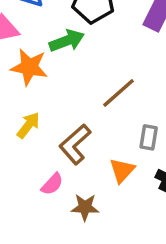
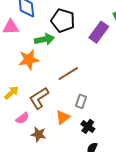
orange star: (29, 67) -> (29, 60), moved, turned -30
yellow arrow: (28, 125) -> (11, 93), moved

